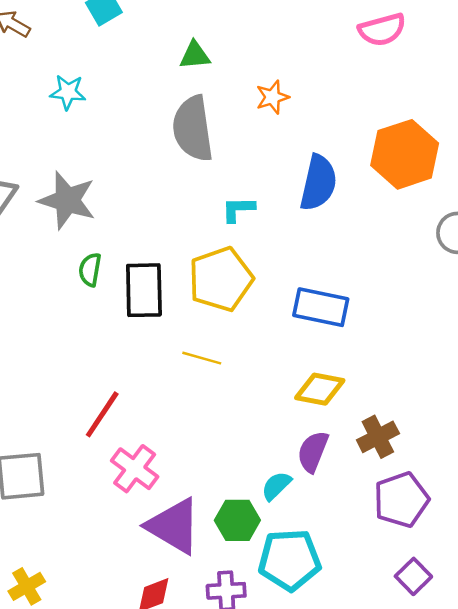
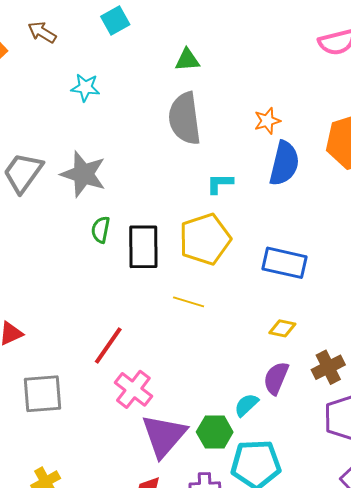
orange star: (272, 97) -> (267, 121), moved
yellow diamond: (320, 389) -> (282, 328), size x0.7
purple triangle: (174, 526) -> (164, 436), turned 39

